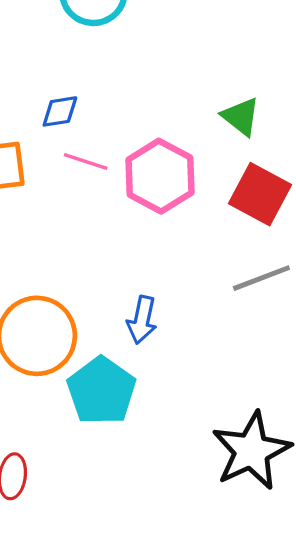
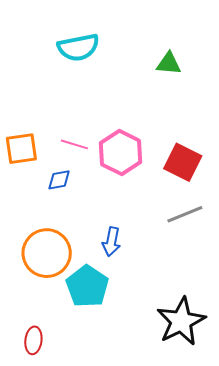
blue diamond: (60, 111) -> (59, 180), moved
green triangle: (241, 117) -> (169, 63), moved, turned -32

